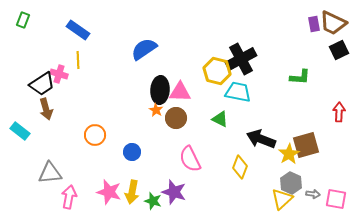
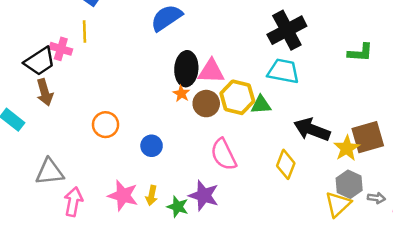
yellow hexagon: (217, 71) -> (237, 97), moved
green triangle: (220, 119) -> (261, 105), turned -30
yellow arrow: (132, 192) -> (152, 195), size x0.7

